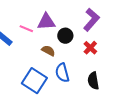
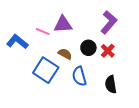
black circle: (65, 36) -> (88, 48), moved
blue square: (34, 81) -> (46, 70), moved

